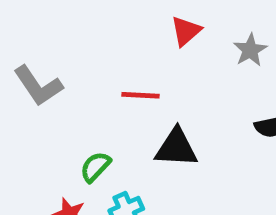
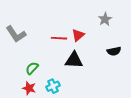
red triangle: (186, 31) -> (78, 35), moved
green semicircle: (95, 167) -> (32, 68), moved

